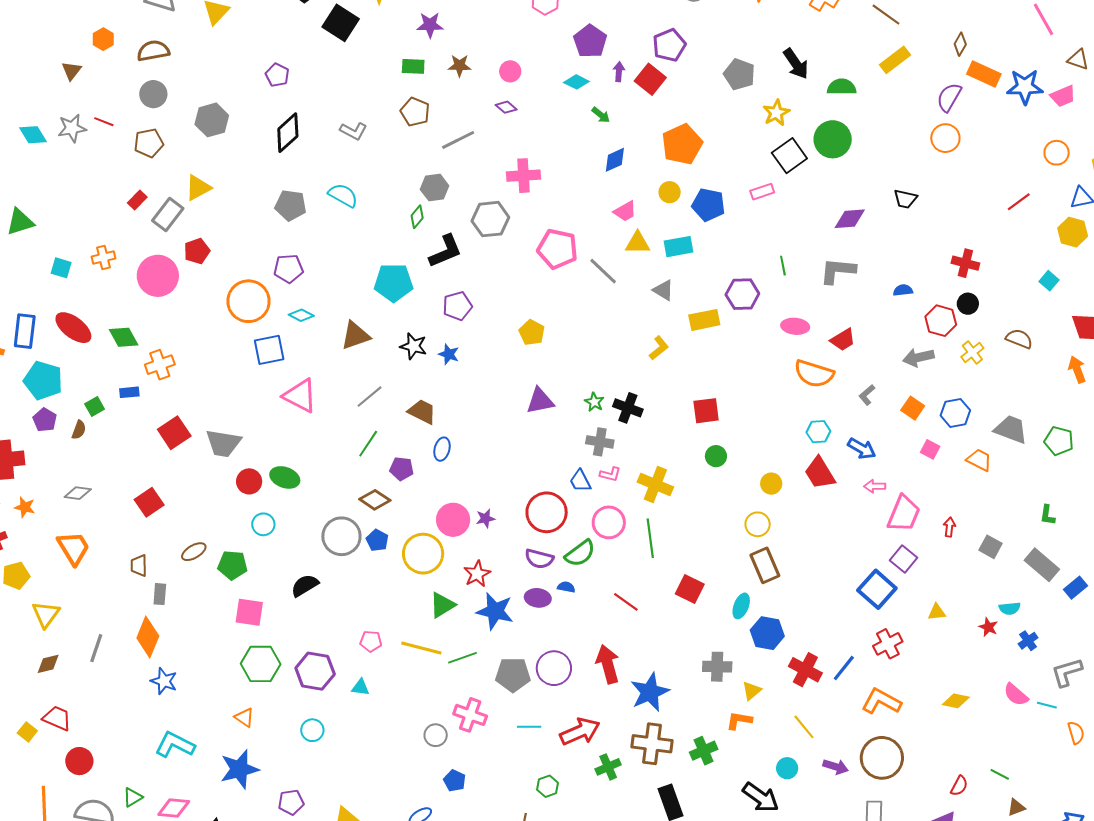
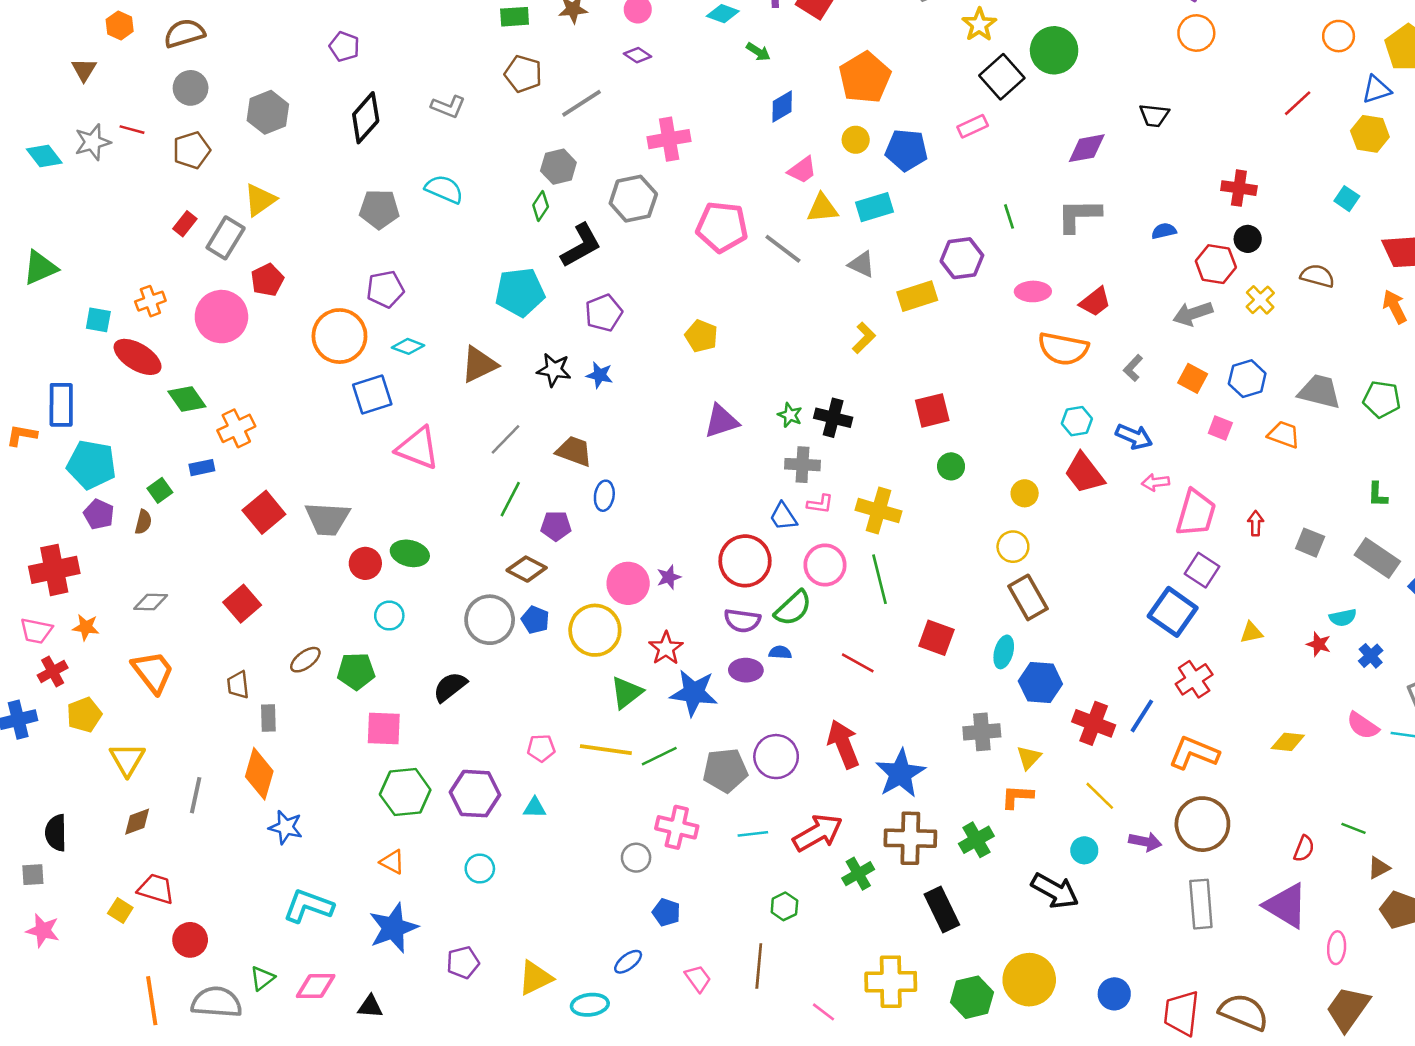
red ellipse: (73, 328) -> (138, 357), moved

